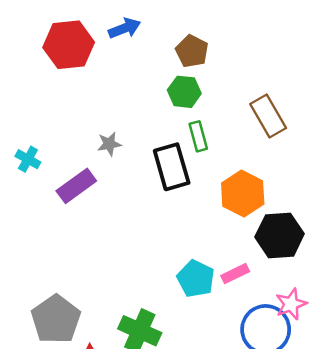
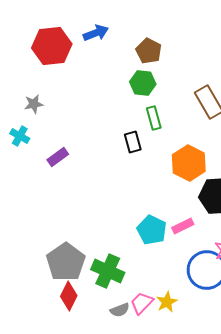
gray star: (109, 144) -> (34, 104), moved
black rectangle: (172, 167) -> (133, 142), size x0.6
purple rectangle: (76, 186) -> (58, 157), size x0.7
gray pentagon: (56, 319) -> (66, 262), moved

